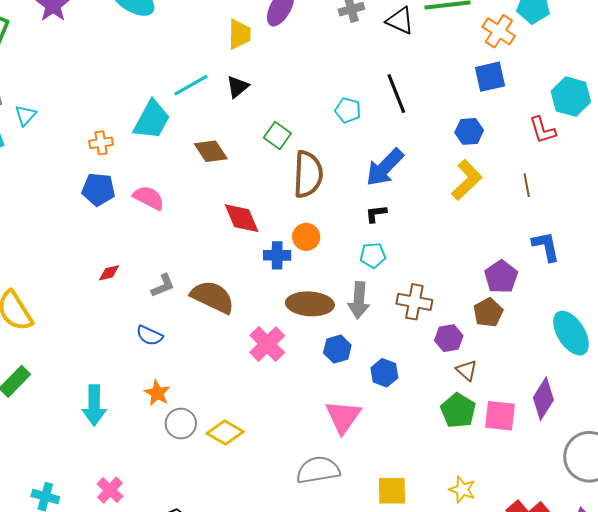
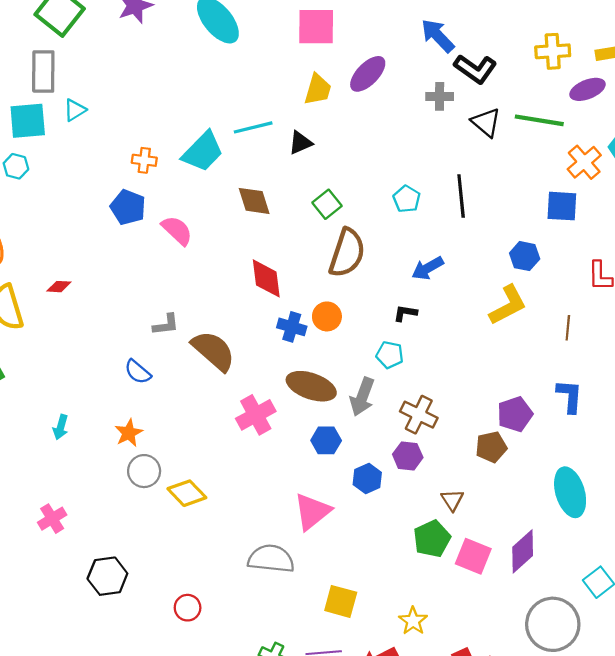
blue arrow: (385, 167) -> (428, 268), size x0.7
red diamond: (109, 273) -> (59, 287), moved
purple hexagon: (449, 338) -> (408, 456), moved
cyan arrow: (94, 405) -> (61, 427), size x0.6

